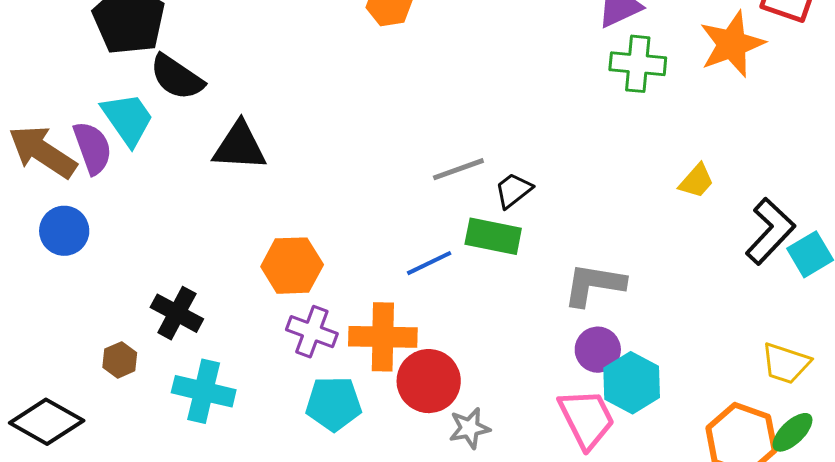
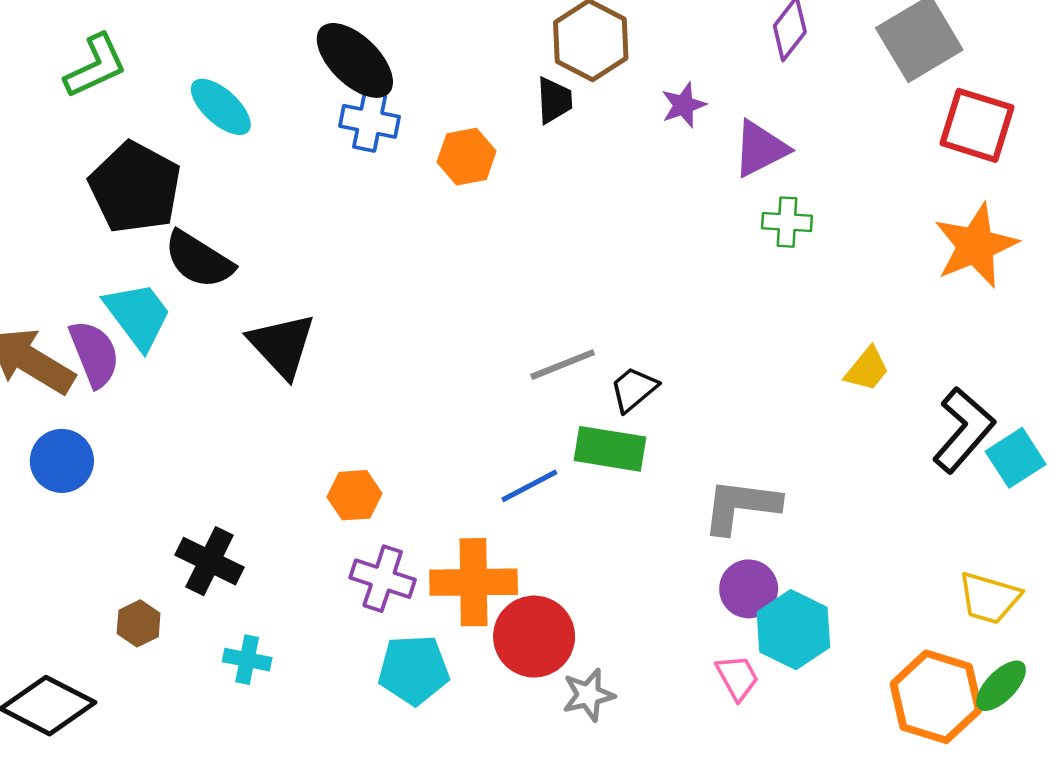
orange star: (732, 44) -> (976, 246), moved
green cross: (638, 64) -> (787, 222), size x0.7
black triangle: (239, 146) -> (282, 345), turned 46
orange hexagon: (292, 266) -> (354, 495), size x0.7
cyan cross: (204, 391) -> (247, 660), size x0.6
pink trapezoid: (587, 419) -> (737, 677), size x0.6

